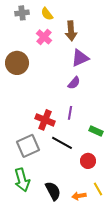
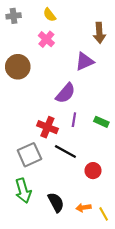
gray cross: (22, 13) -> (14, 16), moved
brown arrow: (71, 31) -> (99, 33), moved
purple semicircle: (74, 83) -> (65, 93), moved, size x1.5
green rectangle: (96, 131) -> (101, 122), moved
yellow line: (98, 189) -> (104, 214), moved

